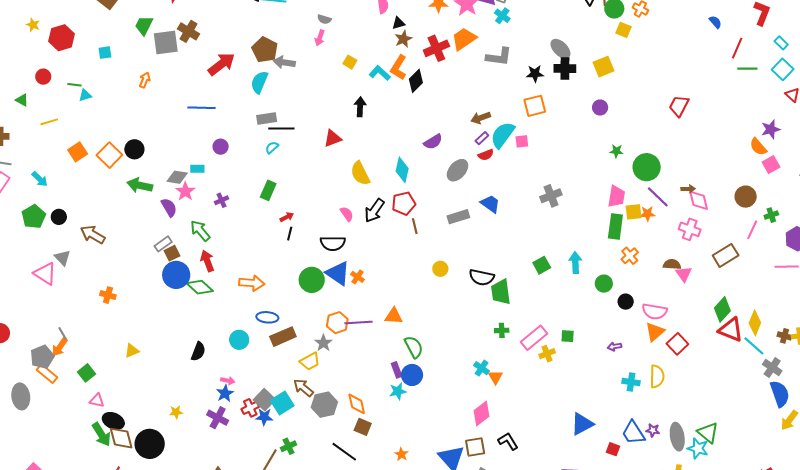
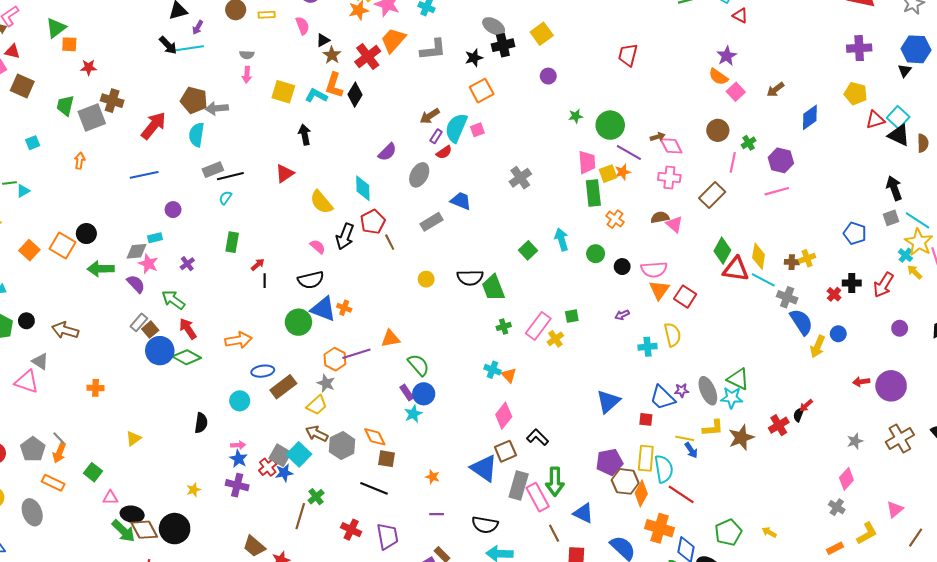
yellow square: (350, 62) -> (283, 92), size x1.6
gray pentagon: (42, 357) -> (33, 449), moved

